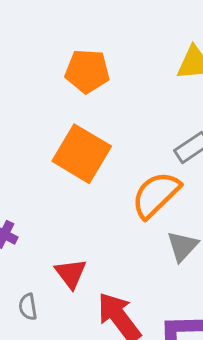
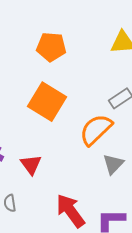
red triangle: (71, 273) -> (31, 165), moved

